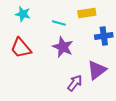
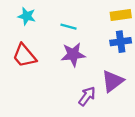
yellow rectangle: (87, 13) -> (121, 15), moved
purple star: (63, 47) -> (73, 54), turned -30

